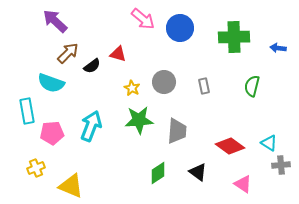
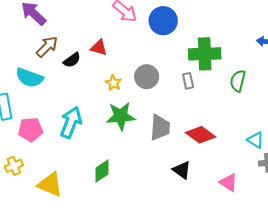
green cross: (234, 37) -> (205, 54), moved
red diamond: (230, 146) -> (201, 135), moved
green diamond: (158, 173) -> (102, 171), moved

